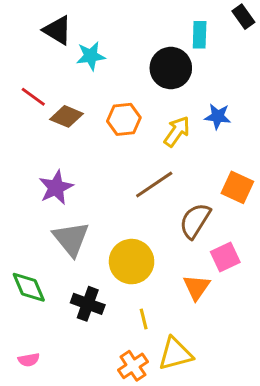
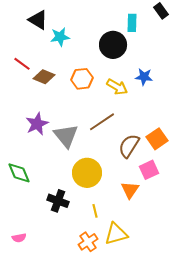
yellow arrow: (177, 132) -> (117, 87), turned 85
orange square: (237, 187) -> (157, 139), moved, turned 30
gray triangle: (71, 239) -> (66, 136), moved
green diamond: (29, 287) -> (19, 173), moved

